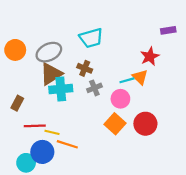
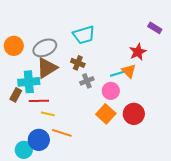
purple rectangle: (168, 30) -> (155, 28), turned 40
cyan cross: (61, 89) -> (29, 82), moved
red line: (35, 126) -> (39, 101), moved
yellow line: (52, 132) -> (48, 114), moved

